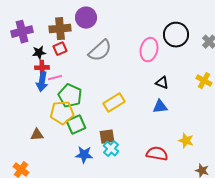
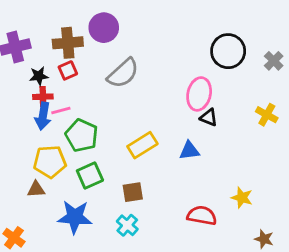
pink ellipse: (149, 50) -> (199, 94), moved
blue triangle: (160, 107) -> (189, 151), moved
yellow pentagon: (62, 113) -> (50, 162), moved
cyan cross: (111, 149) -> (127, 225), moved
blue star: (84, 155) -> (75, 217), moved, size x1.4

